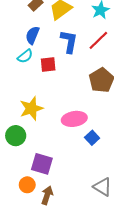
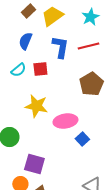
red line: (98, 40) -> (88, 46), turned 30
cyan semicircle: (25, 56) -> (18, 70), moved
yellow star: (31, 108) -> (36, 106), moved, turned 30

